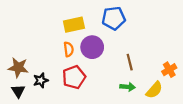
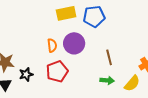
yellow rectangle: (74, 25) -> (66, 13), moved

